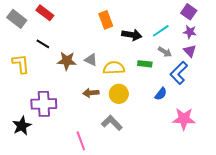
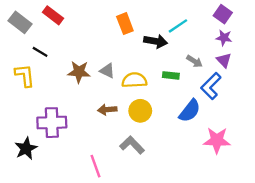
cyan line: (161, 31) -> (178, 26), moved
black line: (43, 44) -> (40, 52), moved
blue semicircle: (161, 94) -> (190, 111), size x1.5

